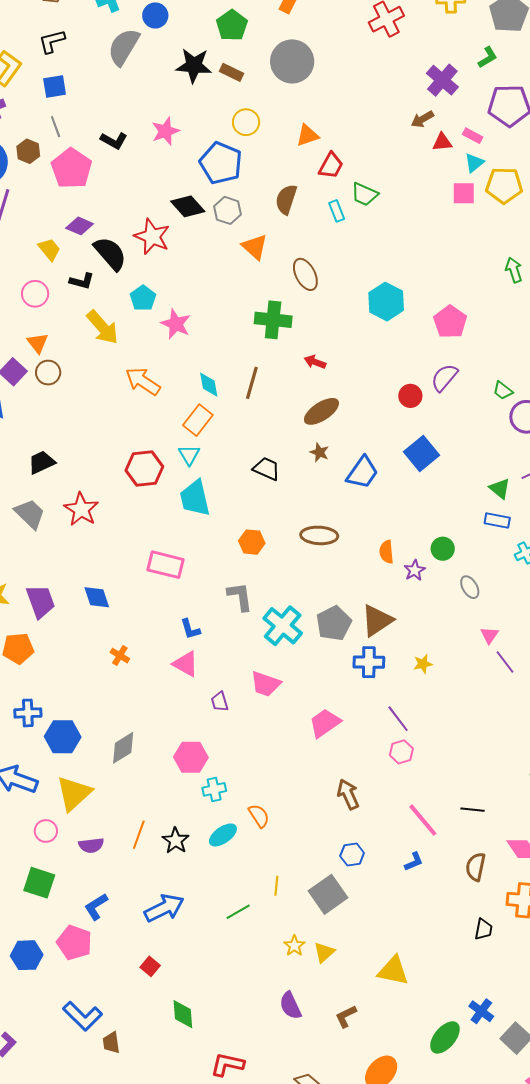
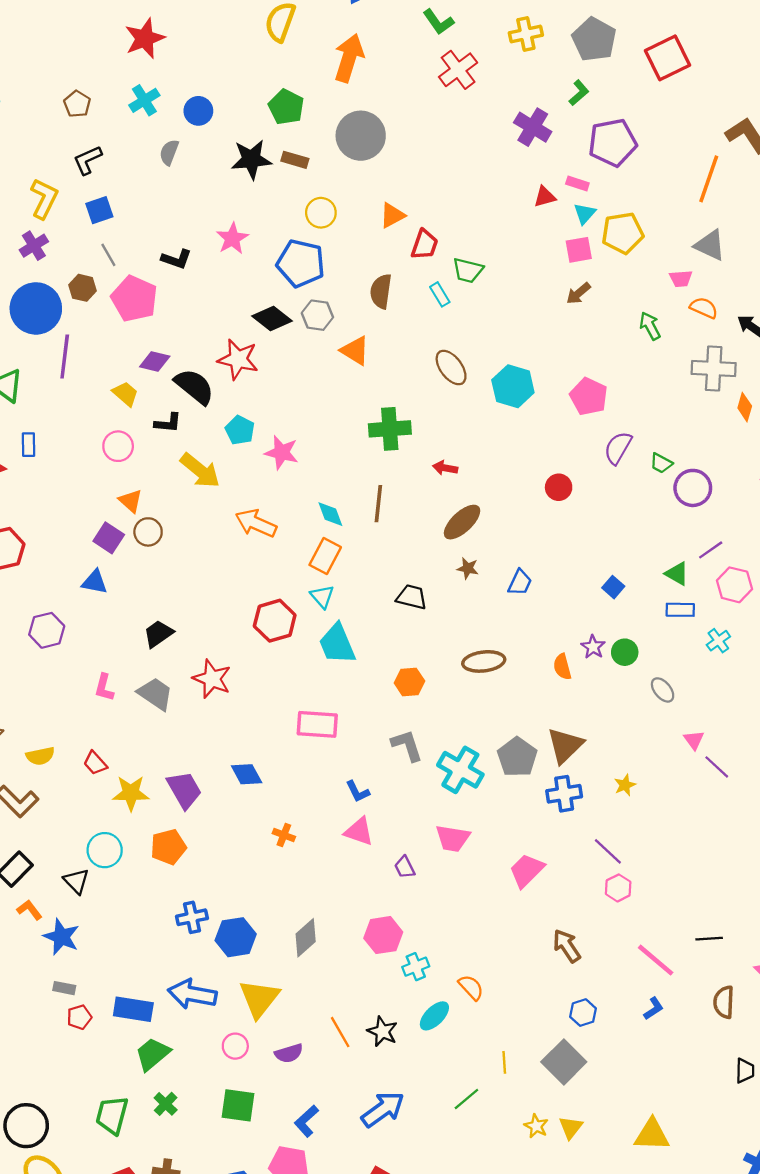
gray semicircle: (124, 47) -> (169, 152), size x0.6
brown arrow: (422, 119) -> (578, 293), moved
brown ellipse: (305, 274) -> (451, 368), moved
purple semicircle: (444, 378) -> (618, 448), moved
blue square: (421, 454) -> (613, 587), moved, size x0.6
blue trapezoid: (362, 473) -> (520, 583), size x0.7
purple star: (415, 570) -> (593, 647), moved
orange line: (139, 835) -> (340, 1032), turned -40

